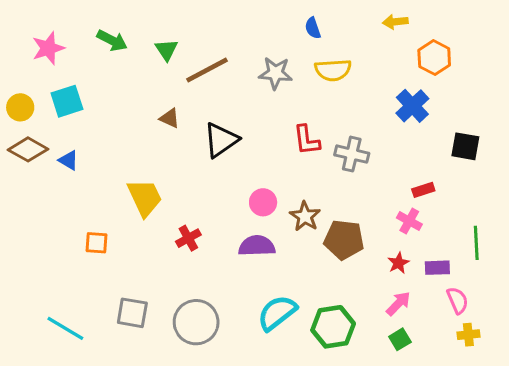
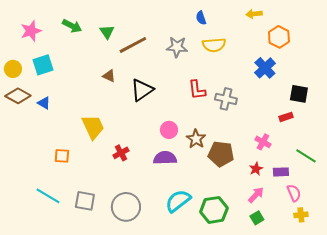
red rectangle: (423, 190) -> (286, 117), moved
green line: (476, 243) -> (306, 156), turned -55
cyan line: (65, 328) -> (48, 196), moved

